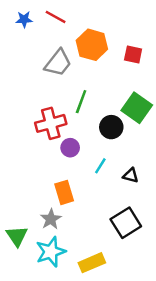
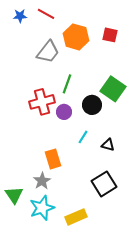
red square: (133, 54) -> (110, 35), moved
purple circle: (70, 148) -> (64, 112), moved

